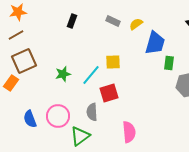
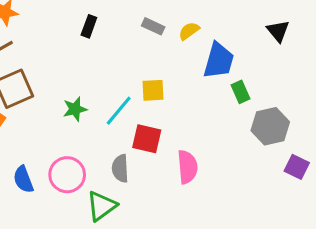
green rectangle: (169, 63) -> (241, 92), turned -32
red square: (109, 93) -> (147, 139), turned 30
pink semicircle: (129, 132) -> (187, 167), moved

